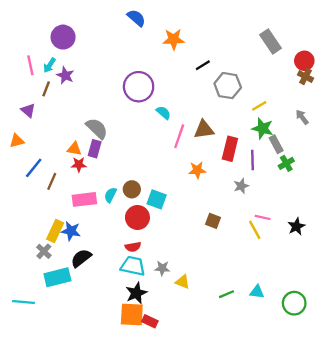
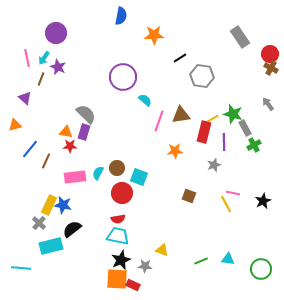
blue semicircle: (136, 18) -> (121, 16), turned 60
yellow line: (259, 106) -> (212, 119), moved
gray star: (162, 268) -> (145, 266), moved

